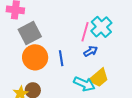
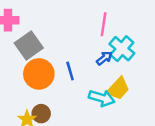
cyan cross: (101, 27) -> (122, 49), moved
pink line: (85, 32) -> (104, 24), moved

